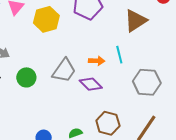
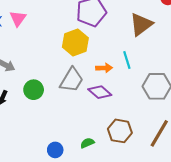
yellow hexagon: (46, 19) -> (75, 42), moved

